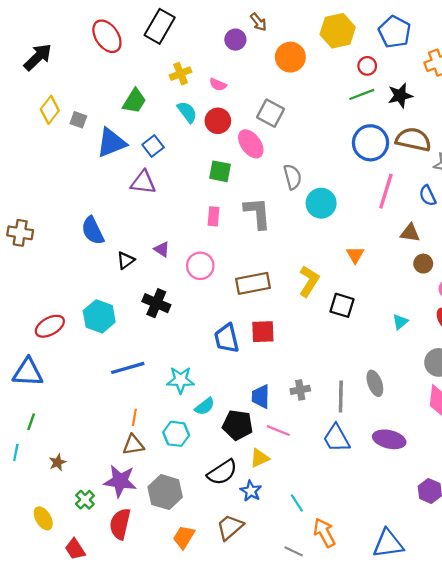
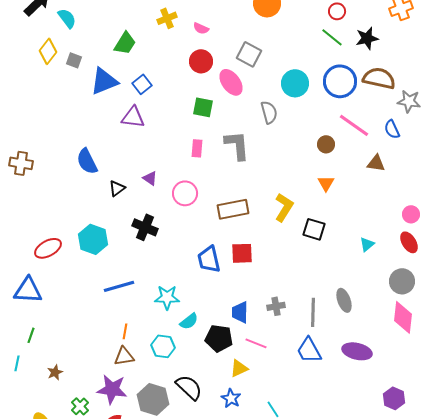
green line: (362, 94) -> (332, 37), turned 60
cyan semicircle: (187, 112) -> (67, 18), moved
pink line: (386, 191) -> (354, 125), turned -72
cyan circle: (321, 203) -> (295, 83), moved
brown circle: (423, 264) -> (326, 144), moved
black semicircle: (222, 472) -> (189, 387), moved, turned -104

